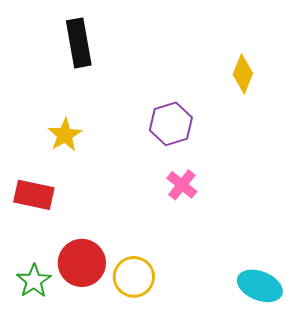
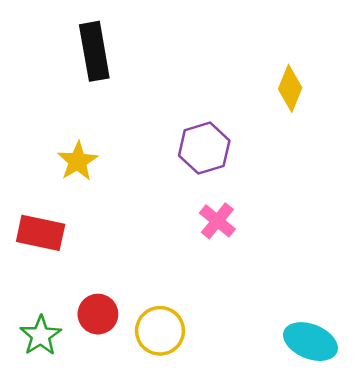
red circle: (82, 263) -> (98, 314), size x0.7

